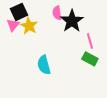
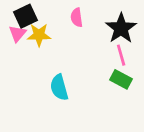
black star: (72, 21) -> (121, 28), moved
yellow star: (29, 26) -> (39, 35), turned -30

